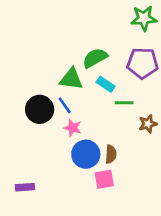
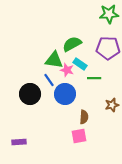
black circle: (40, 109) -> (30, 94), moved
brown star: (148, 124) -> (112, 105), moved
pink star: (73, 128) -> (67, 70), moved
blue circle: (86, 154) -> (65, 94), moved

